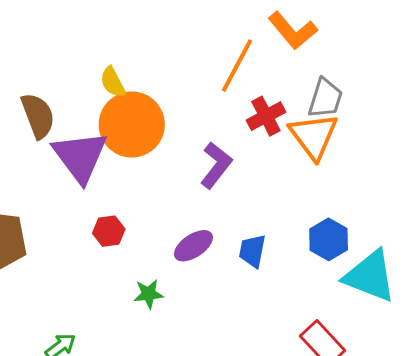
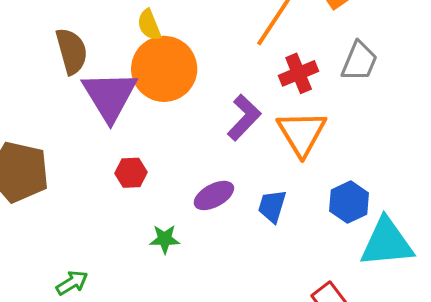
orange triangle: (314, 136) -> (302, 133), moved
cyan triangle: (370, 276) -> (387, 243), turned -32

